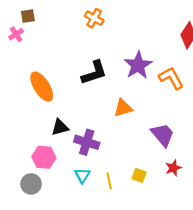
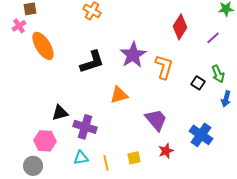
orange L-shape: (171, 78) -> (164, 67), turned 45
orange ellipse: (42, 87) -> (43, 46), moved
cyan triangle: (82, 175) -> (81, 158), turned 49
yellow square: (139, 175) -> (134, 158), turned -32

